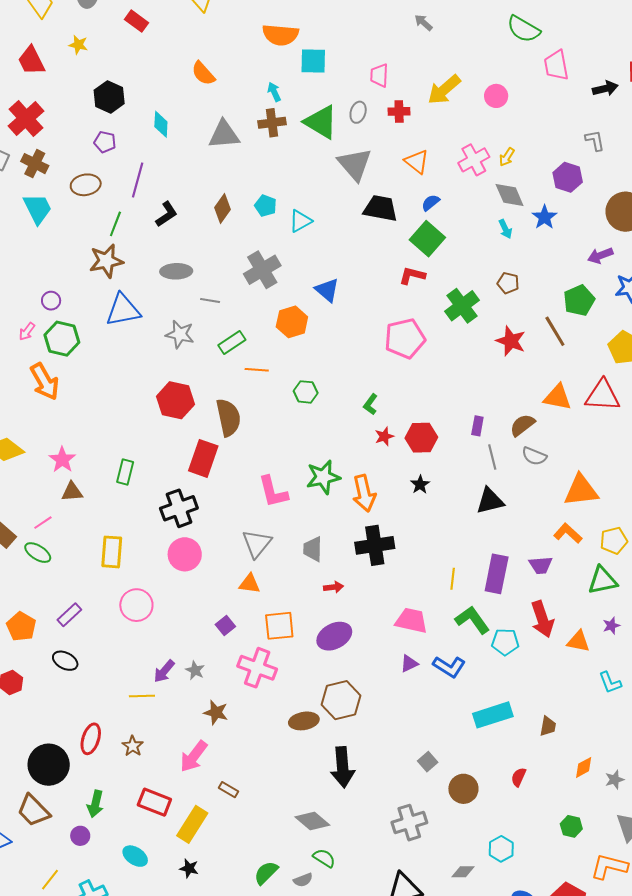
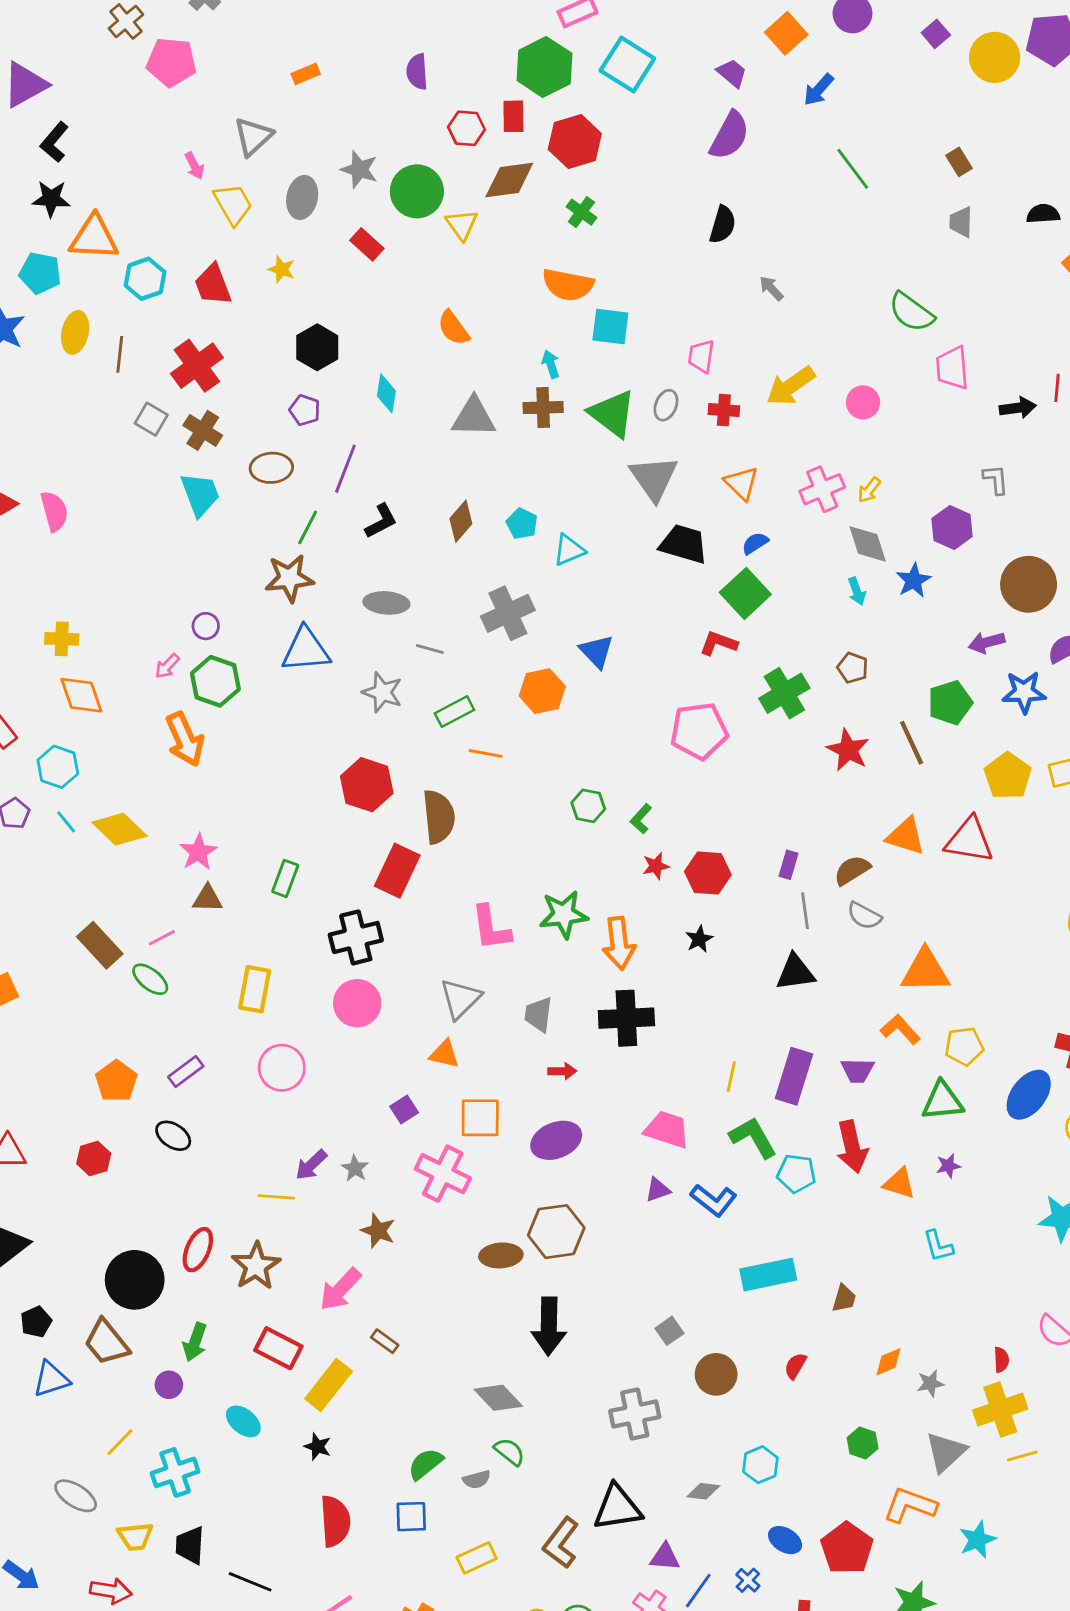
green hexagon: (306, 392) -> (588, 806), moved
brown star: (133, 746) -> (256, 1266), size x1.6

